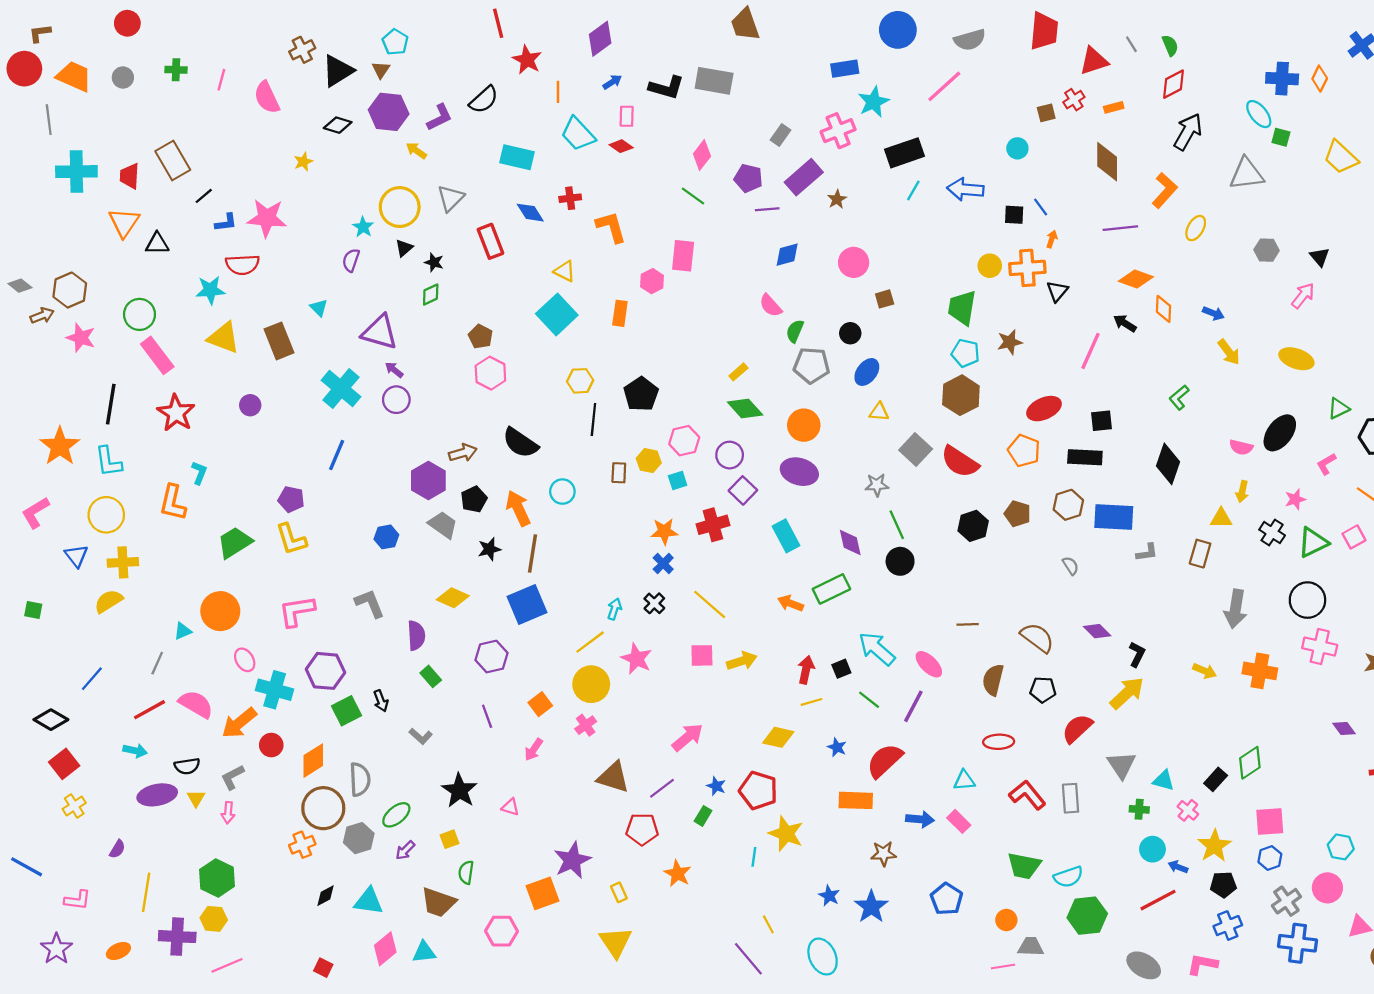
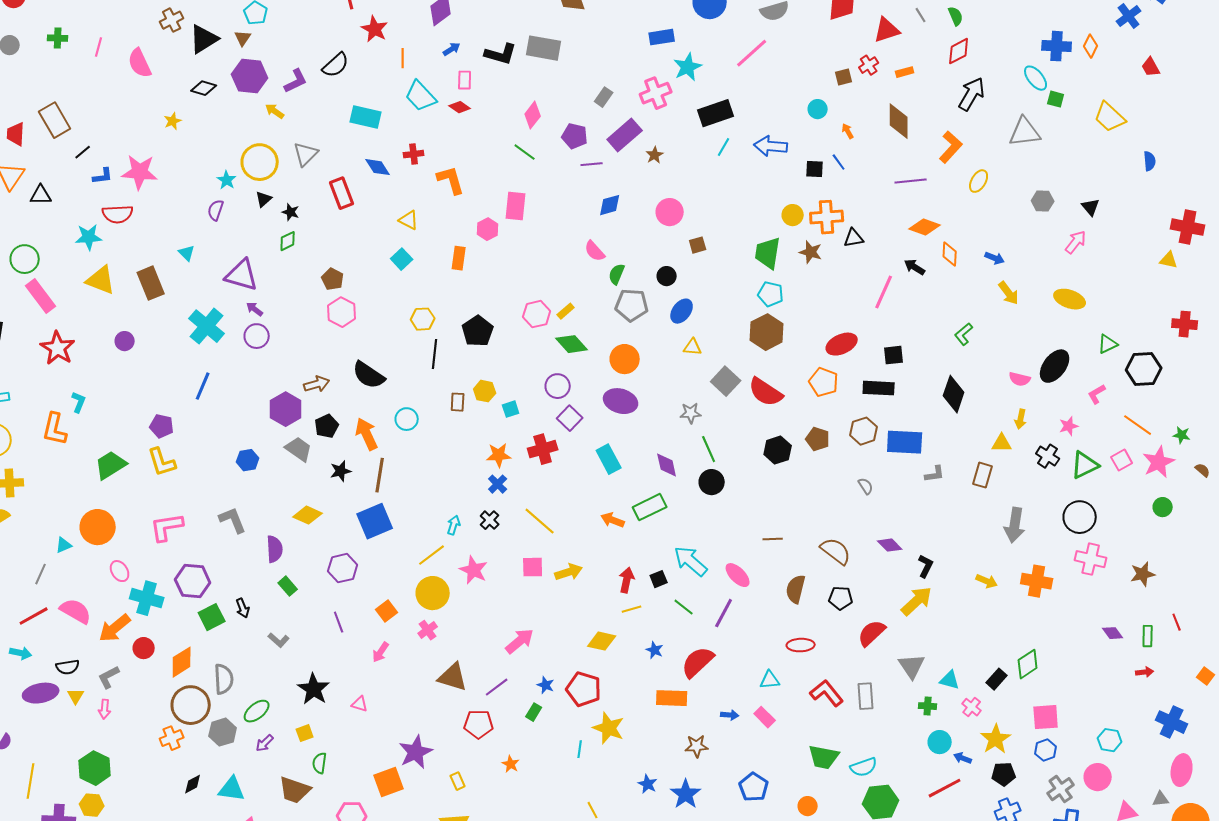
orange arrow: (1052, 239) -> (848, 131), moved, turned -49
black triangle: (1057, 291) -> (854, 238), turned 40
cyan square: (557, 314) -> (402, 259), size x0.6
brown star: (1010, 342) -> (811, 252), moved, turned 30
pink hexagon: (684, 441) -> (537, 314), moved
blue arrow: (920, 819) -> (730, 715), size x0.7
orange star: (678, 874) -> (511, 764), size x0.7

